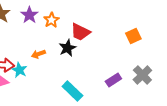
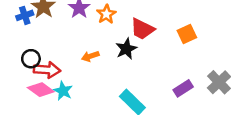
orange square: (133, 36) -> (187, 34), moved
cyan star: (19, 70) -> (63, 91), moved

